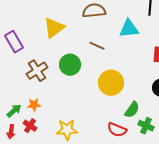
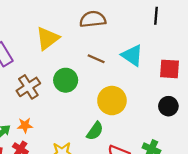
cyan triangle: (129, 29) -> (132, 55), moved, turned 40
green semicircle: (132, 110) -> (95, 131), moved

